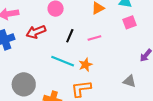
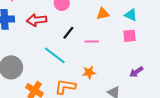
orange star: (85, 65) -> (89, 72), moved

